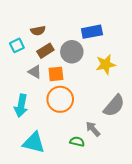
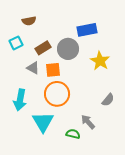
brown semicircle: (38, 31) -> (29, 21), moved
yellow star: (106, 64) -> (100, 61), turned -30
gray semicircle: (114, 106) -> (108, 100), size x0.6
cyan triangle: (34, 143) -> (43, 122), moved, turned 45

